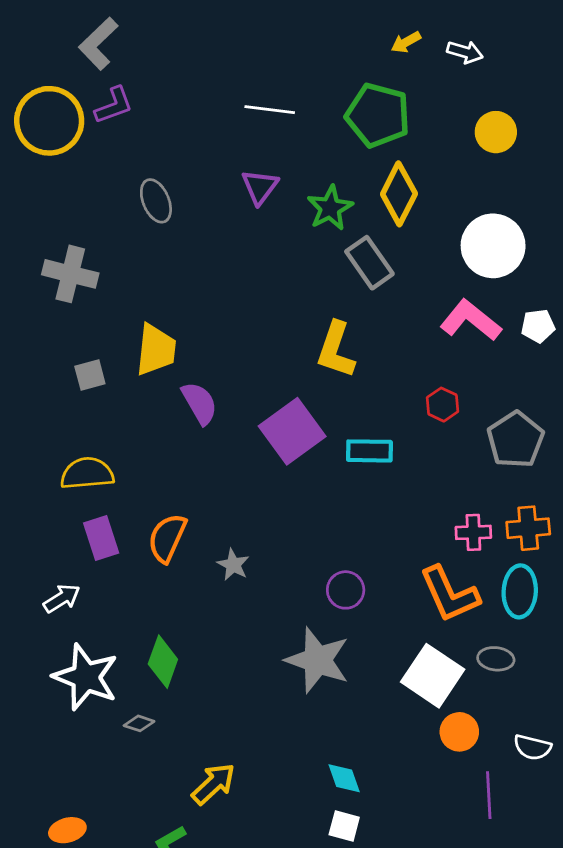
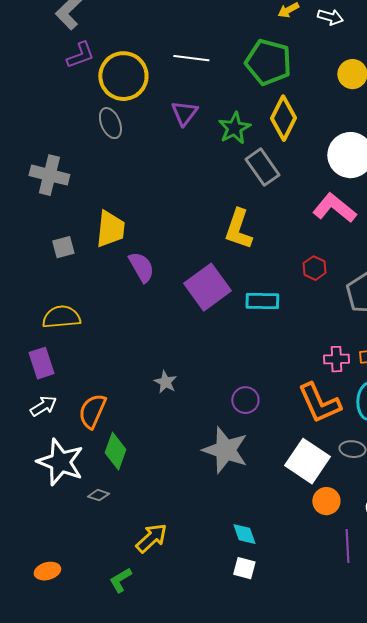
yellow circle: (49, 121) -> (123, 76), moved
purple rectangle: (101, 538) -> (41, 363), moved
orange semicircle: (167, 538) -> (92, 411), moved

